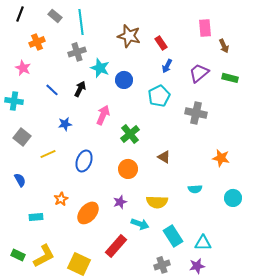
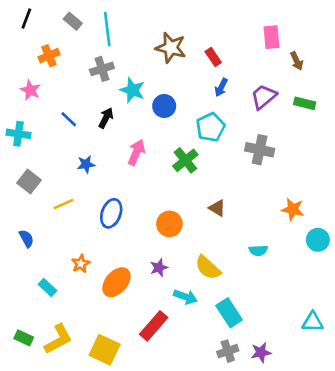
green cross: (130, 134) -> (185, 160), moved
cyan circle: (233, 198) -> (318, 240), moved
yellow semicircle: (157, 202) -> (208, 268), turned 40
cyan rectangle: (36, 217) -> (48, 288), turned 48
cyan triangle: (203, 243) -> (313, 322), moved
gray cross: (162, 265) -> (228, 351), moved

